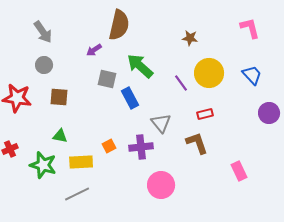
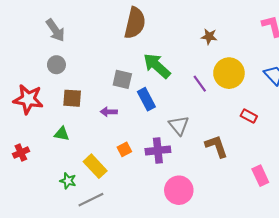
purple arrow: (94, 50) -> (109, 112), moved, turned 35
red rectangle: (205, 114) -> (249, 116), moved, turned 42
green triangle: (60, 136) -> (62, 134), moved
yellow rectangle: (81, 162) -> (95, 166), turned 50
green star: (43, 165) -> (68, 181), moved, size x0.6

